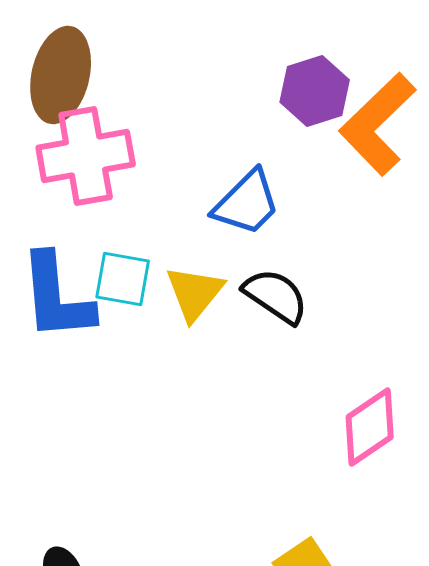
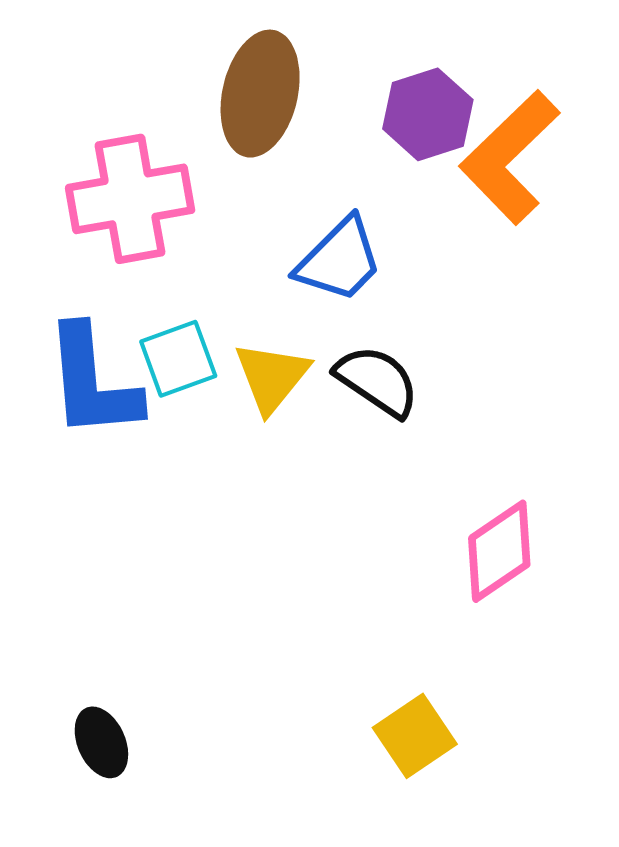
brown ellipse: (61, 75) -> (260, 94), moved
cyan square: (123, 279) -> (178, 359), turned -30

